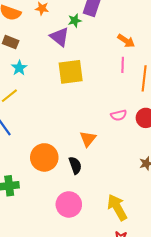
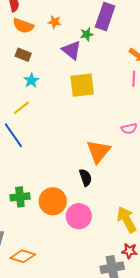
orange triangle: (88, 139) -> (98, 151), size x1.5
orange circle: (44, 157) -> (53, 201), moved

